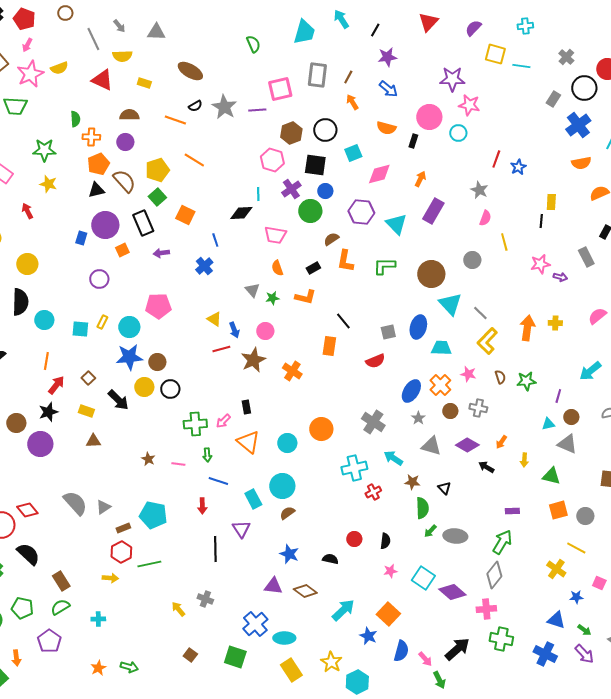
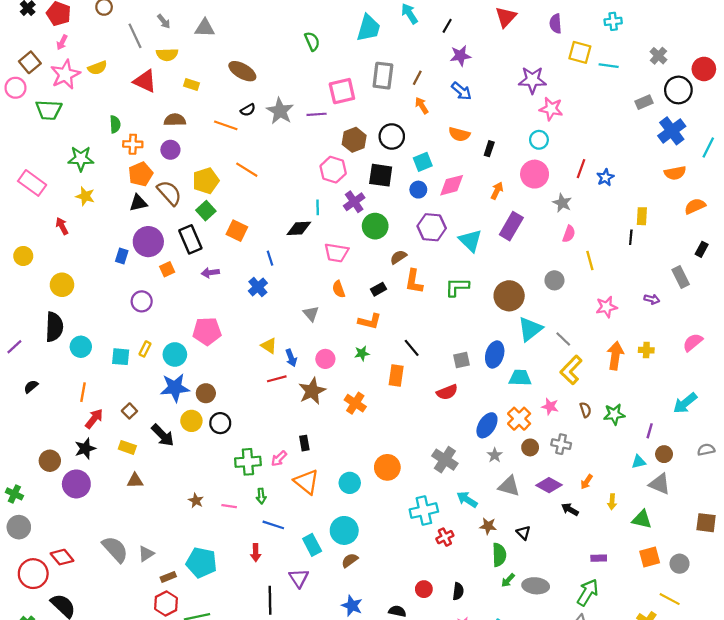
purple semicircle: (473, 28) -> (556, 24), turned -48
gray rectangle: (553, 99) -> (644, 102), turned 35
pink circle: (429, 117) -> (535, 174), moved
blue circle: (325, 191) -> (418, 190), moved
pink star: (540, 264) -> (606, 307), moved
green star: (272, 298) -> (362, 353), moved
cyan triangle: (450, 304) -> (530, 329), turned 35

